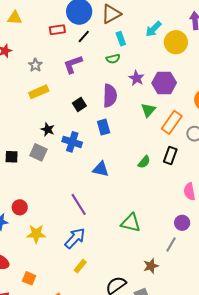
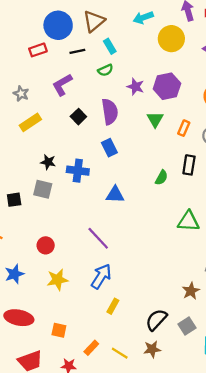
cyan arrow: (153, 29) -> (143, 18), moved, turned 36
black line: (84, 37) -> (77, 51), moved, turned 48
black square: (79, 105) -> (78, 117), moved
orange rectangle: (172, 122) -> (184, 128), size x0.6
red circle: (20, 207) -> (46, 245), moved
green triangle: (131, 223) -> (188, 221), moved

